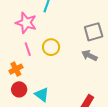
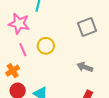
gray arrow: (89, 56) -> (85, 67), moved

